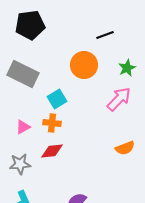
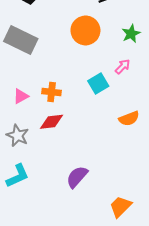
cyan square: (57, 99) -> (98, 84), moved
pink arrow: (119, 99) -> (123, 67), size x0.6
gray star: (20, 164) -> (18, 136), turned 30

